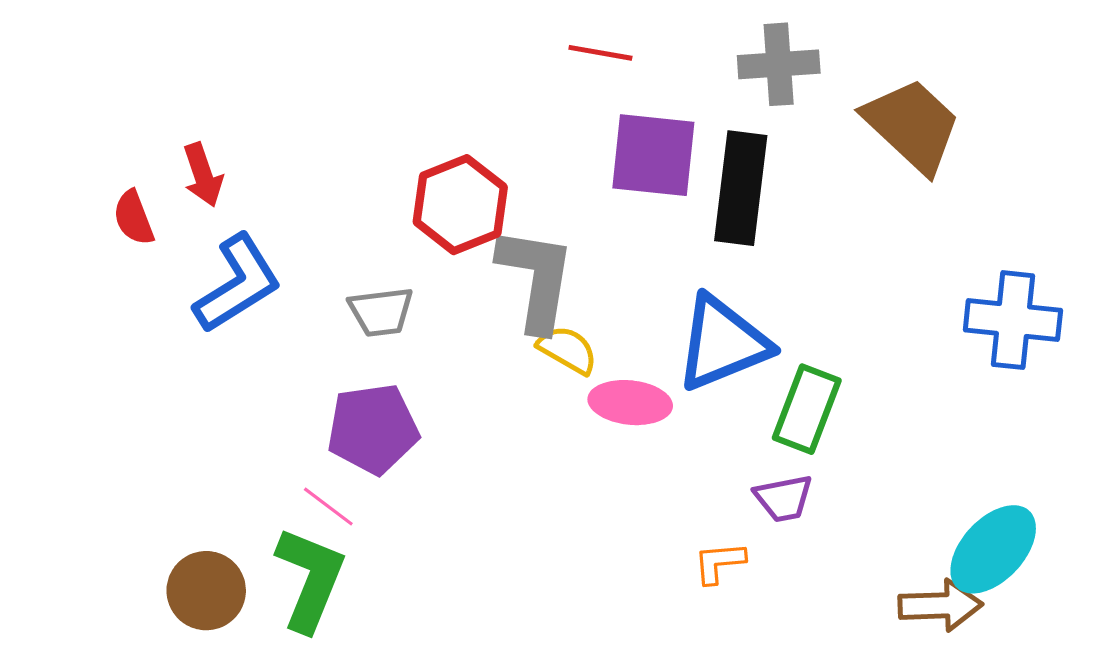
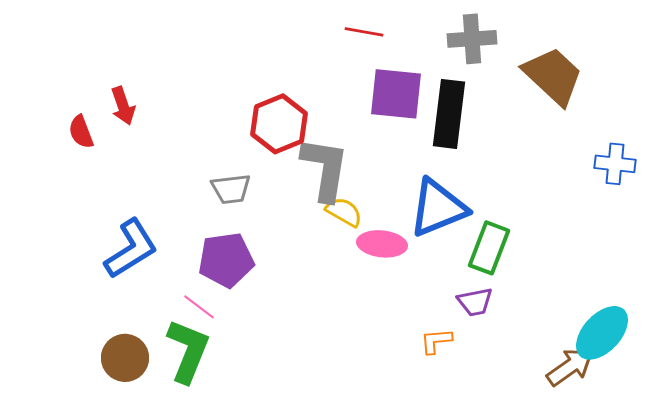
blue L-shape: (238, 284) -> (131, 249), moved
blue cross: (1013, 320) -> (615, 164), moved, size x0.7
brown arrow: (940, 605) -> (570, 367), turned -33

